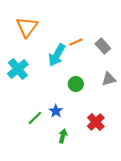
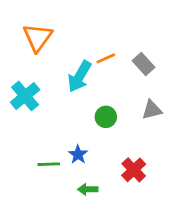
green line: (35, 118) -> (49, 164), turned 42
green arrow: (63, 136) -> (88, 189), turned -104

